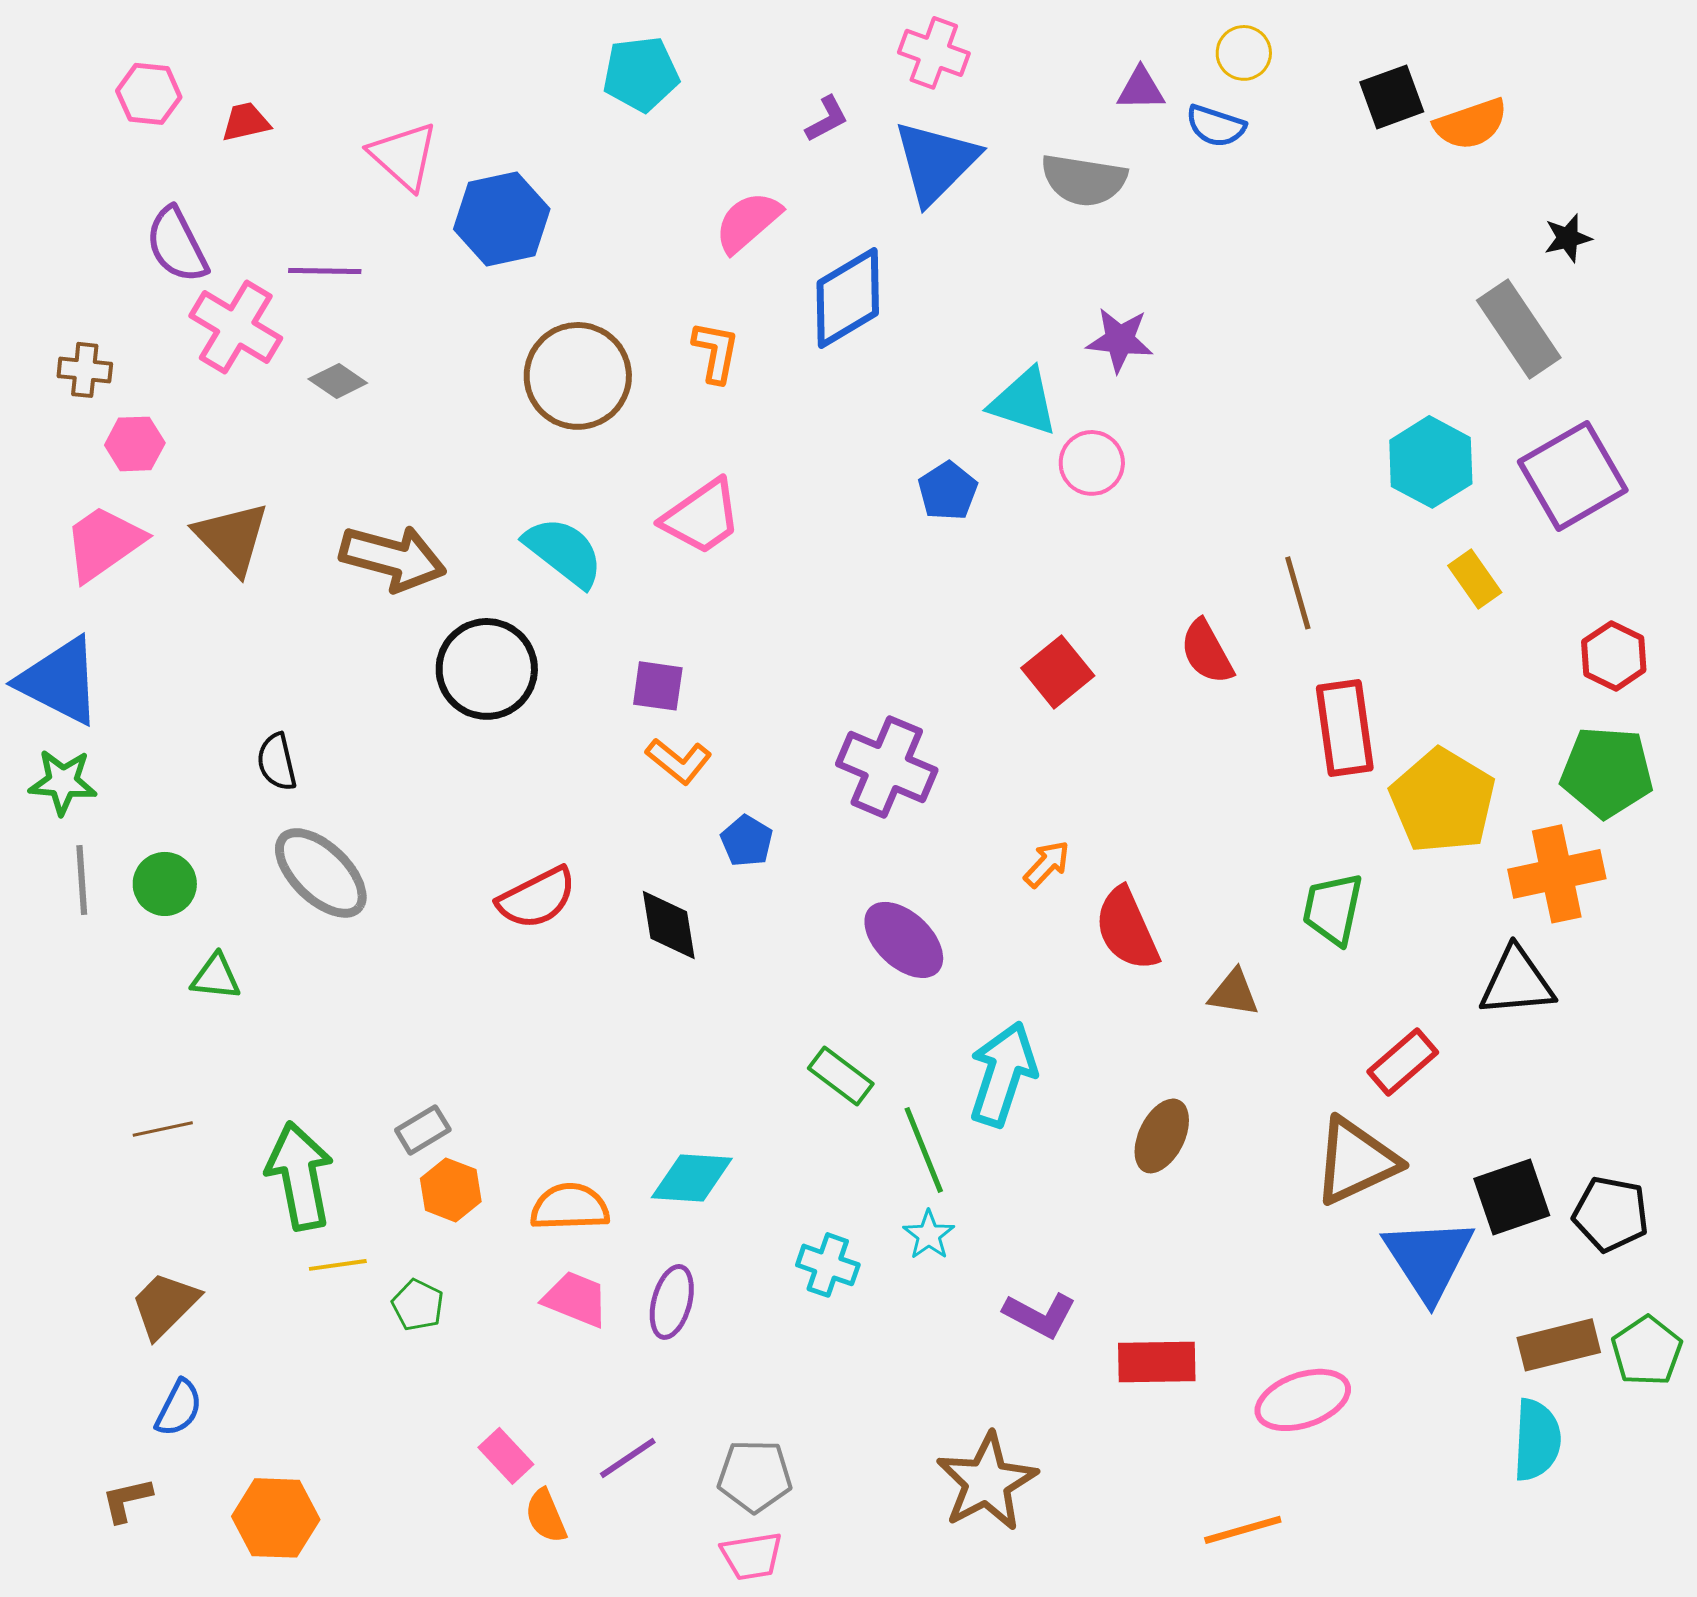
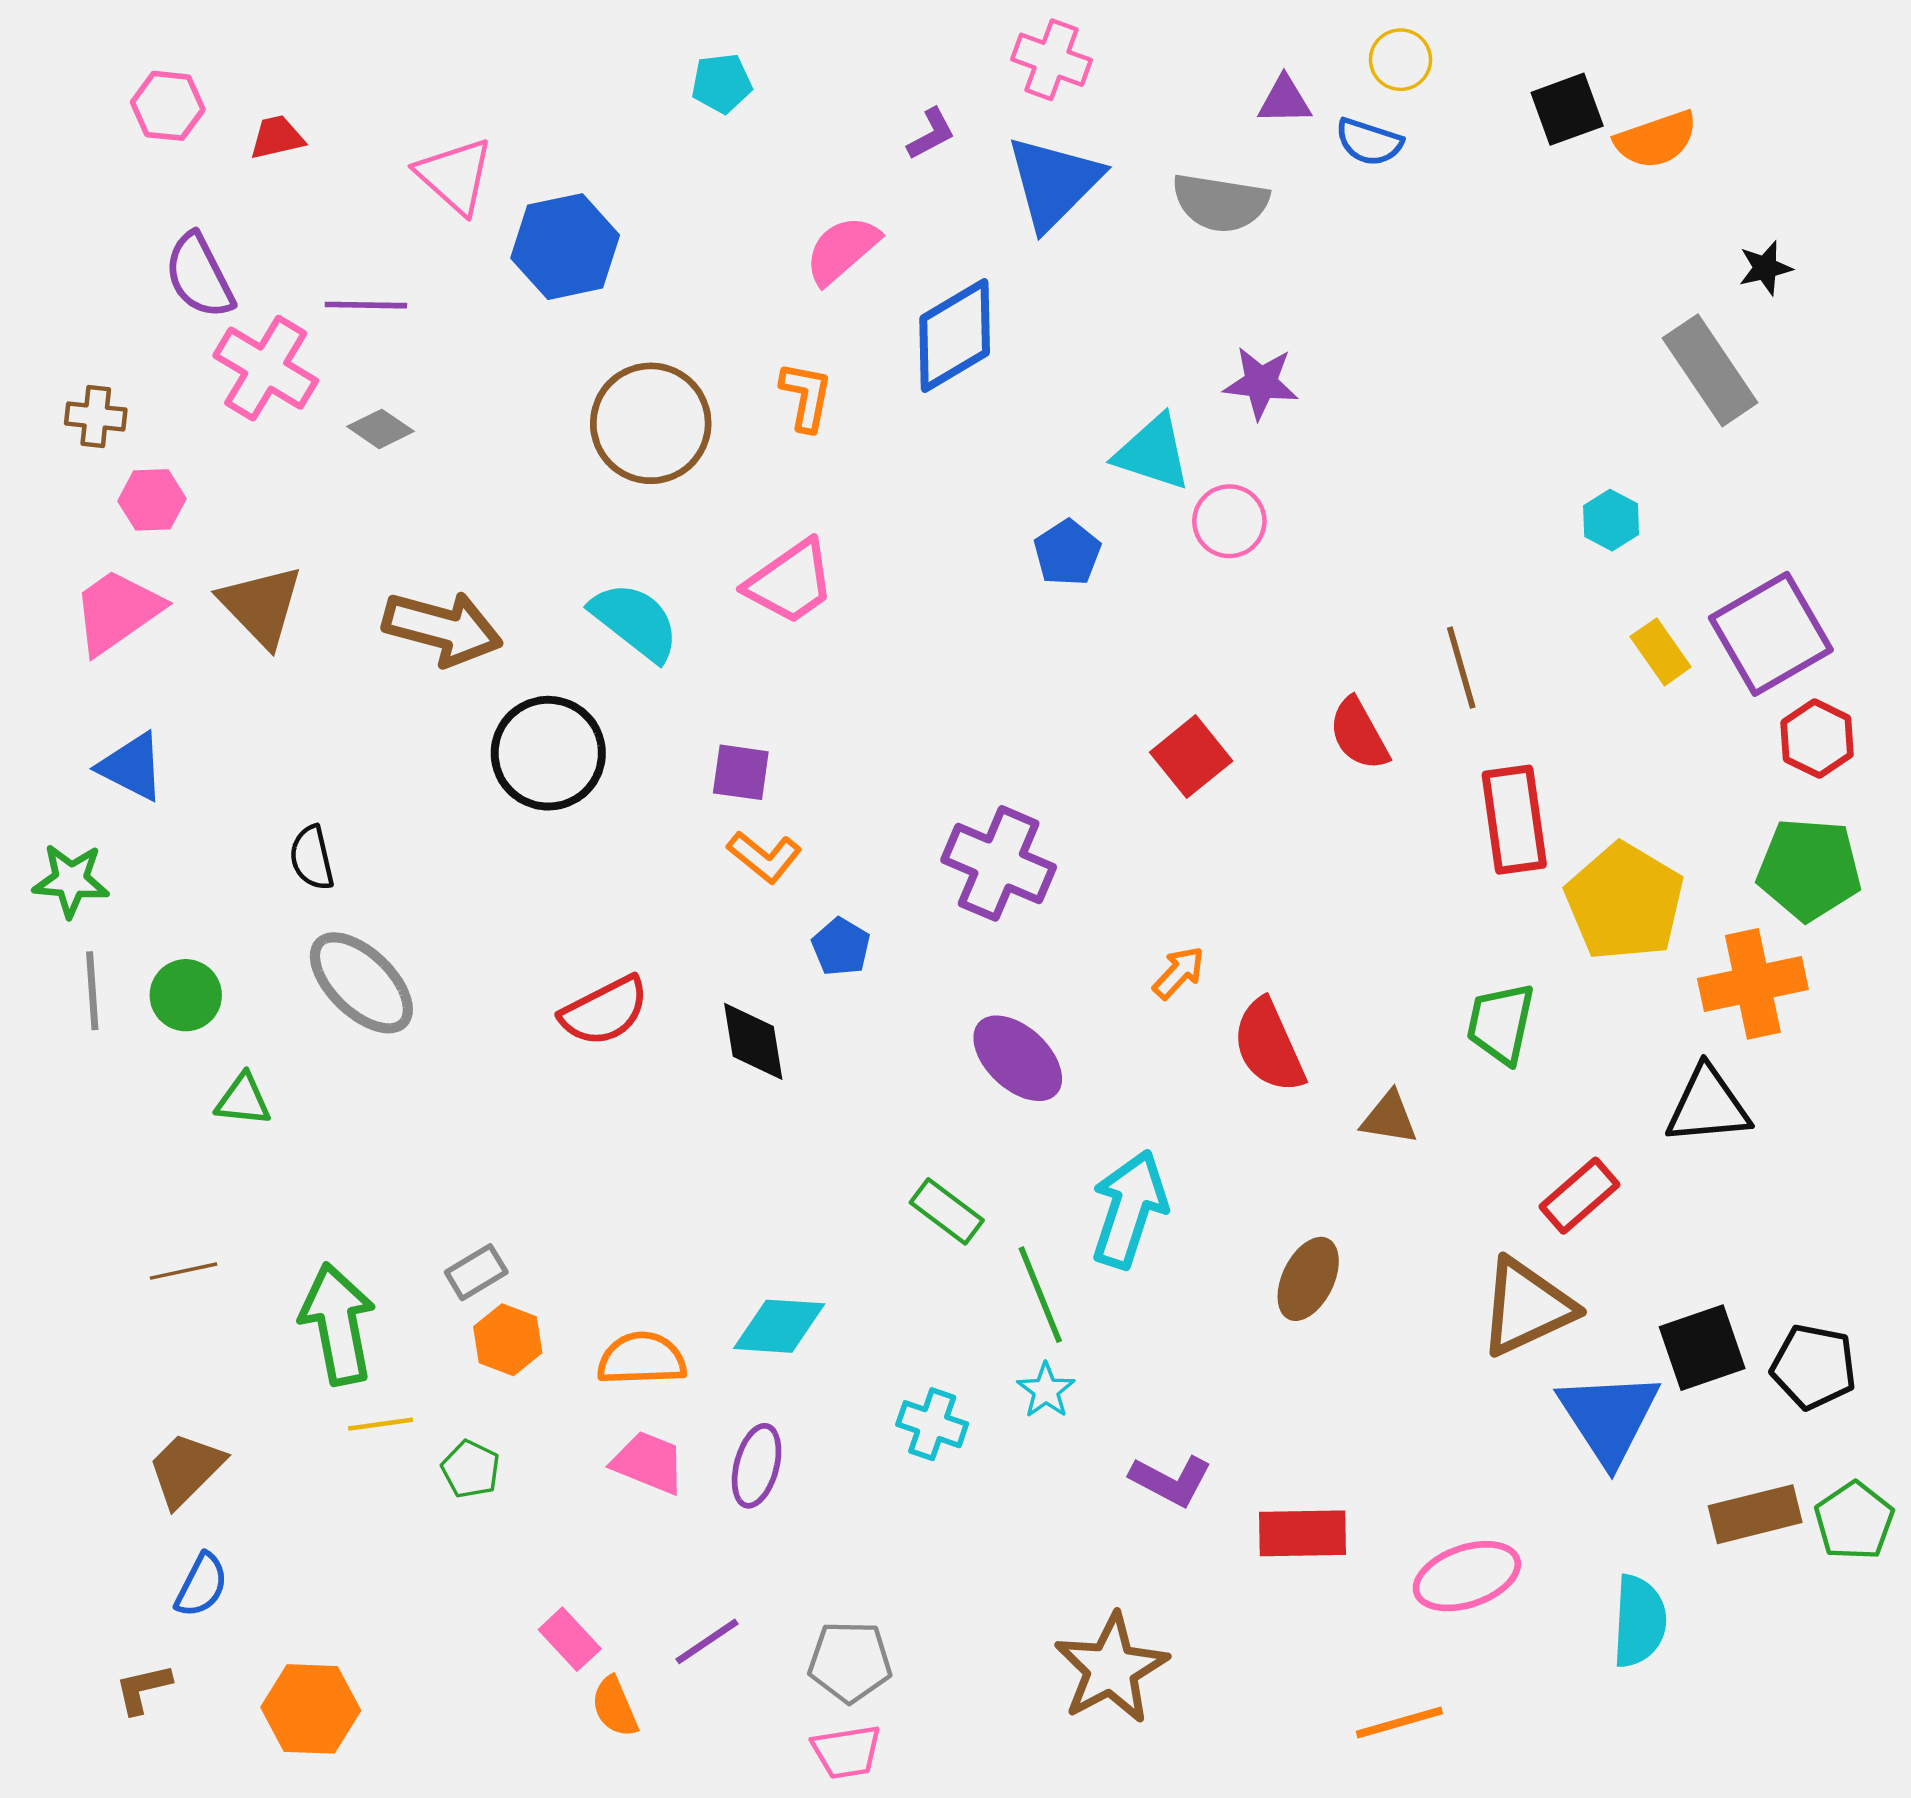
cyan pentagon: (641, 74) -> (722, 83), size x0.7
cyan hexagon: (1431, 462) -> (1611, 520), size x0.6
purple square: (1573, 476) -> (1771, 634), moved
blue triangle: (60, 681) -> (132, 767), moved, size x0.7
cyan semicircle: (1537, 1440) -> (1639, 1621), moved

